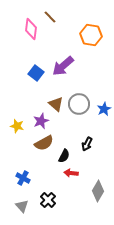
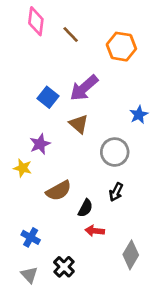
brown line: (50, 17) -> (71, 35), moved
pink diamond: (31, 29) -> (36, 21), moved
brown triangle: (56, 104) -> (79, 124), moved
gray circle: (79, 104) -> (115, 152), moved
blue star: (104, 109) -> (139, 115), moved
purple star: (41, 121) -> (40, 144), moved

